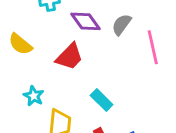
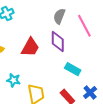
purple diamond: (86, 21) -> (58, 41), moved, turned 50
cyan rectangle: (102, 100) -> (73, 69), moved

